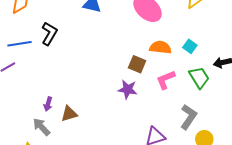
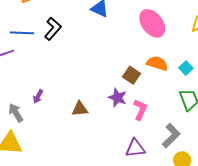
pink L-shape: (166, 80) -> (140, 110), moved, turned 125
brown triangle: (69, 114) -> (80, 109), moved
gray arrow: (41, 127) -> (16, 113), moved

